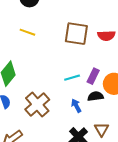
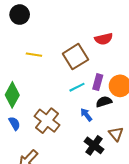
yellow line: (27, 32) -> (34, 55), moved
brown square: (76, 34) -> (75, 57), moved, turned -30

